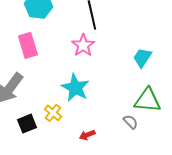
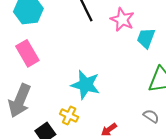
pink star: (83, 45) -> (122, 20), moved
gray semicircle: (131, 122) -> (151, 116), moved

